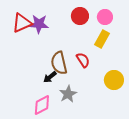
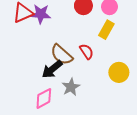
brown semicircle: (59, 63) -> (62, 55), turned -35
black arrow: (50, 77) -> (52, 69), size x1.5

